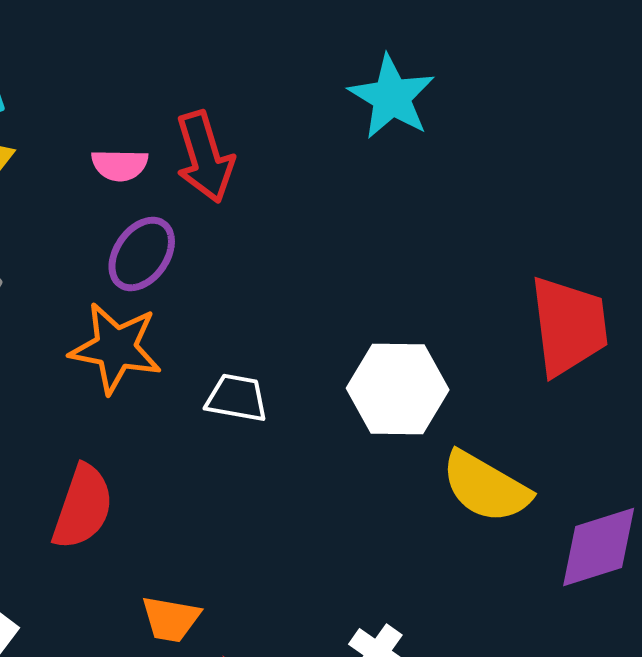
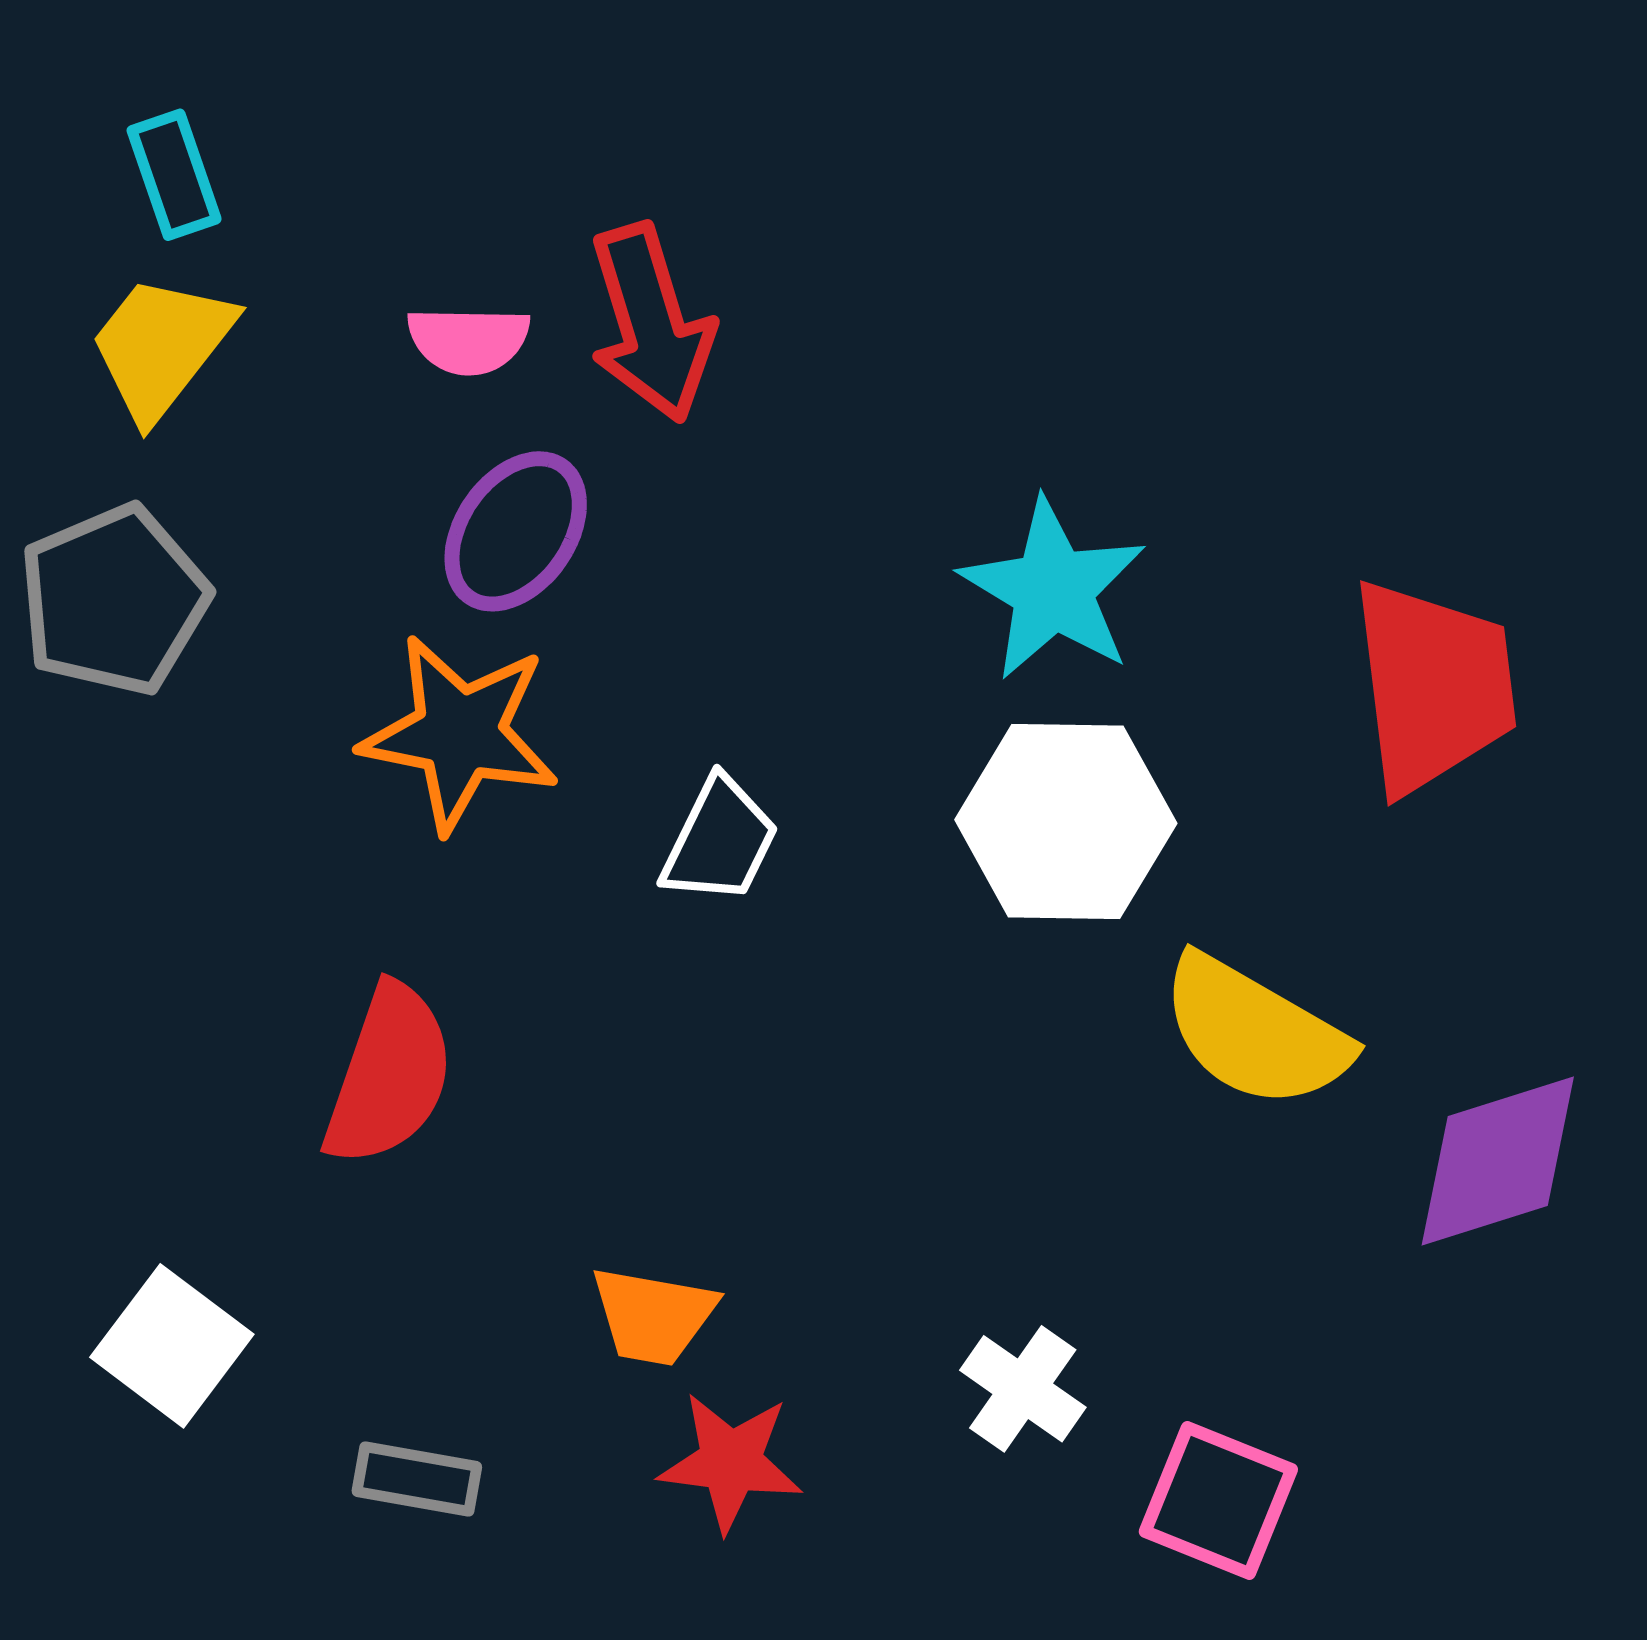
cyan star: (392, 97) -> (1053, 589), moved
white trapezoid: (237, 398) -> (720, 841), turned 106
orange trapezoid: (171, 619) -> (653, 1316), moved

